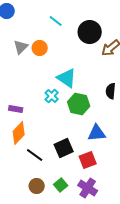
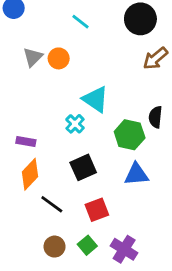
black circle: (90, 32) -> (140, 19), moved
green hexagon: (79, 104) -> (130, 135), moved
black square: (64, 148) -> (83, 167), moved
red square: (88, 160) -> (97, 210), moved

